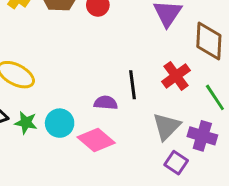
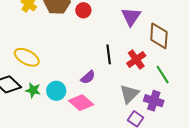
black line: (132, 85) -> (109, 54), moved
purple semicircle: (106, 103) -> (88, 77), turned 133

